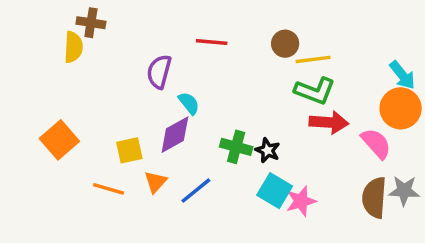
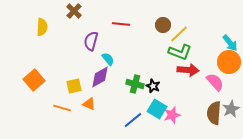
brown cross: (91, 23) -> (74, 11), moved, turned 35
yellow line: (313, 59) -> (179, 34), turned -36
orange triangle: (156, 182) -> (89, 104), turned -48
blue line: (196, 191) -> (133, 120), moved
gray star: (404, 191) -> (231, 109), turned -30

